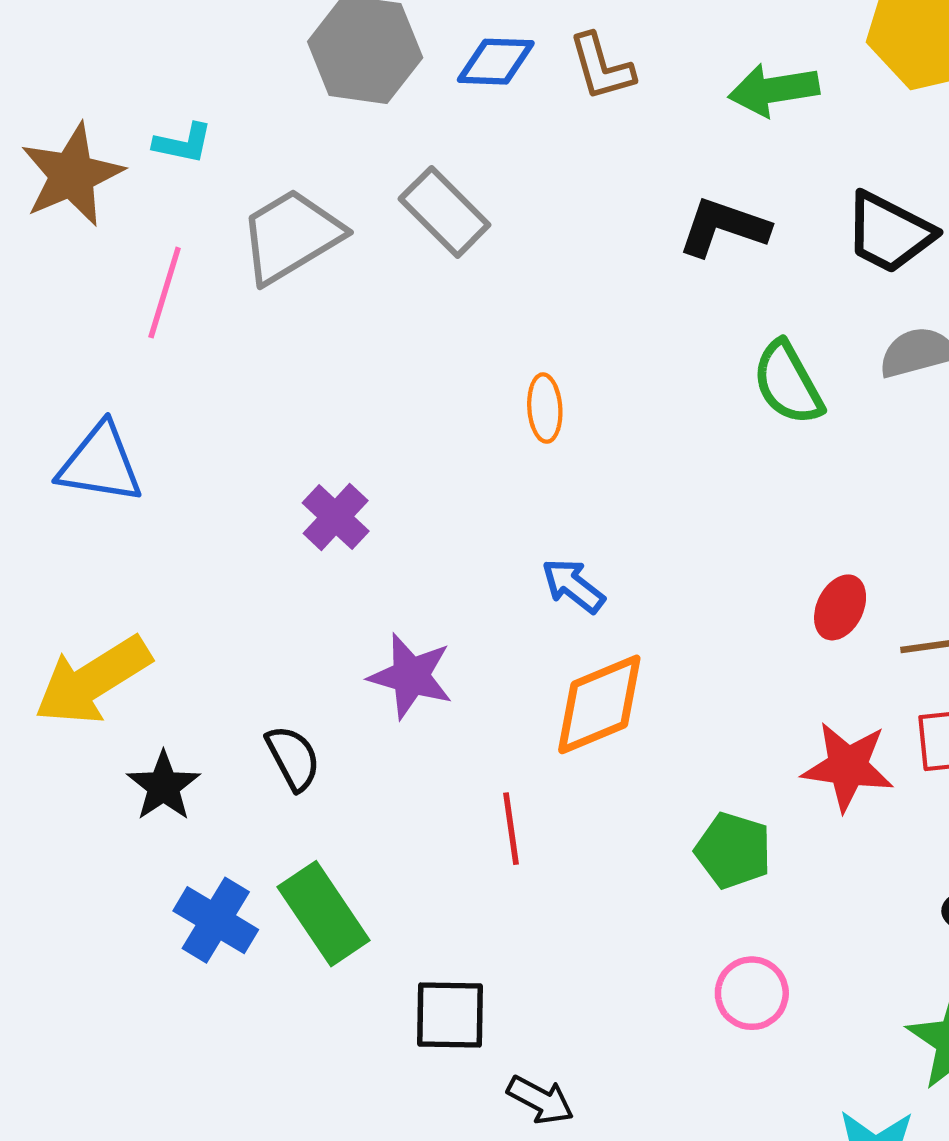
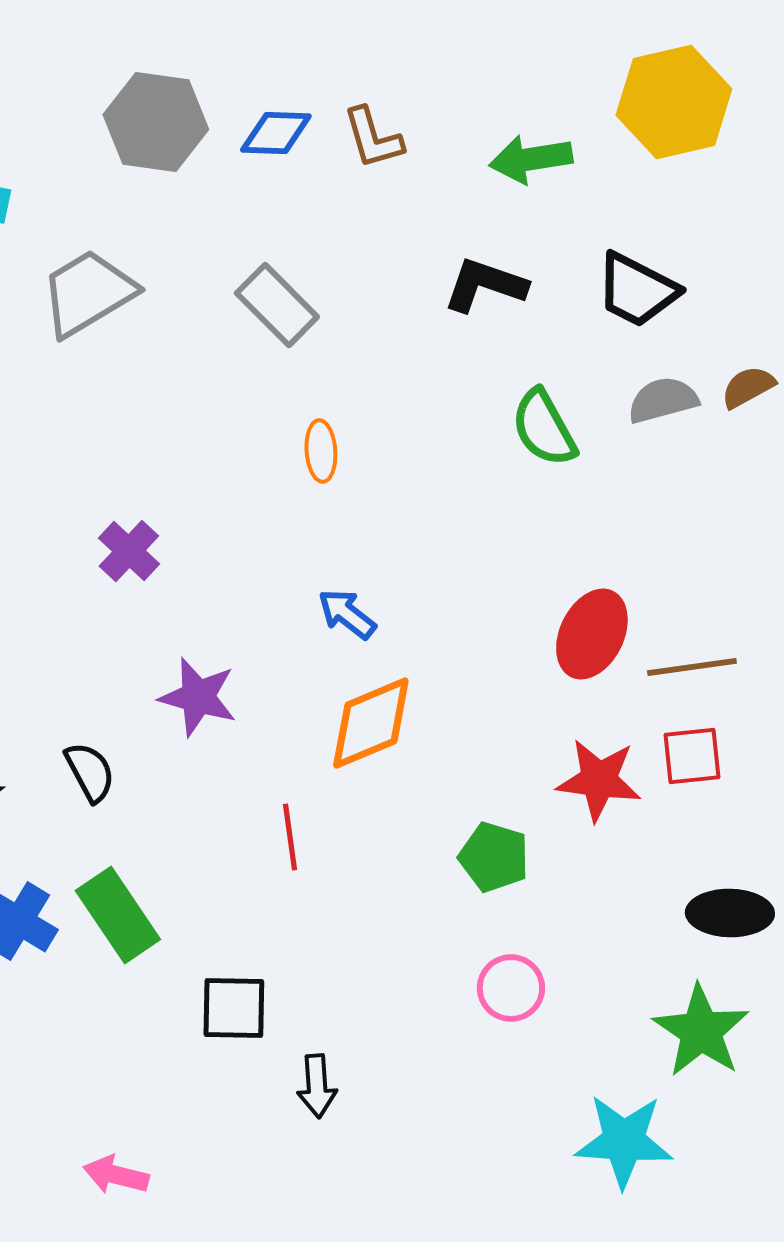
gray rectangle: (445, 212) -> (277, 305), moved
red ellipse: (840, 607) -> (592, 634), size x1.5
black arrow: (540, 1100) -> (317, 1086), turned 58

